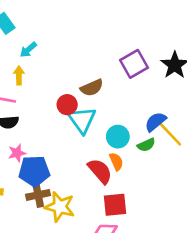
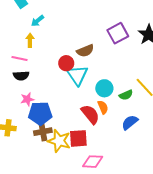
blue semicircle: (156, 122) -> (130, 122), moved
red square: (115, 205) -> (78, 138), moved

